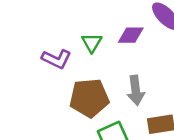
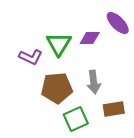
green triangle: (92, 43) -> (59, 44), size x1.5

